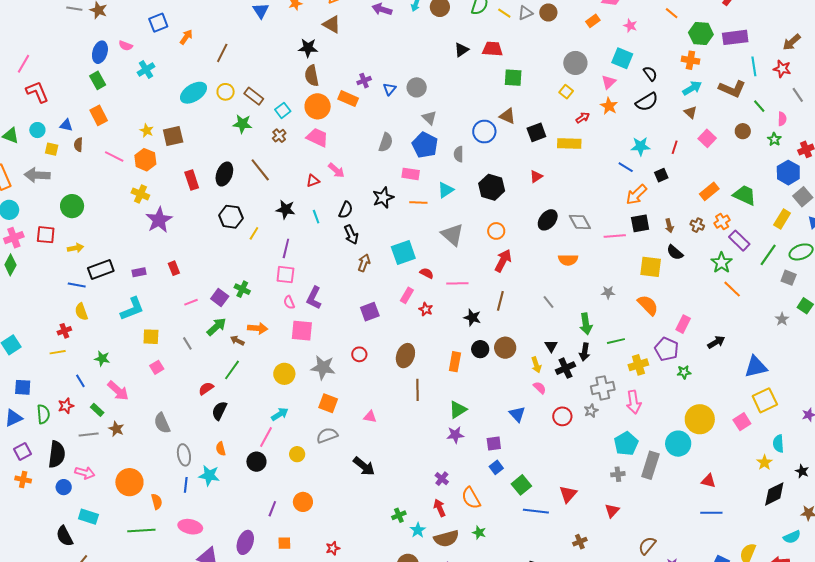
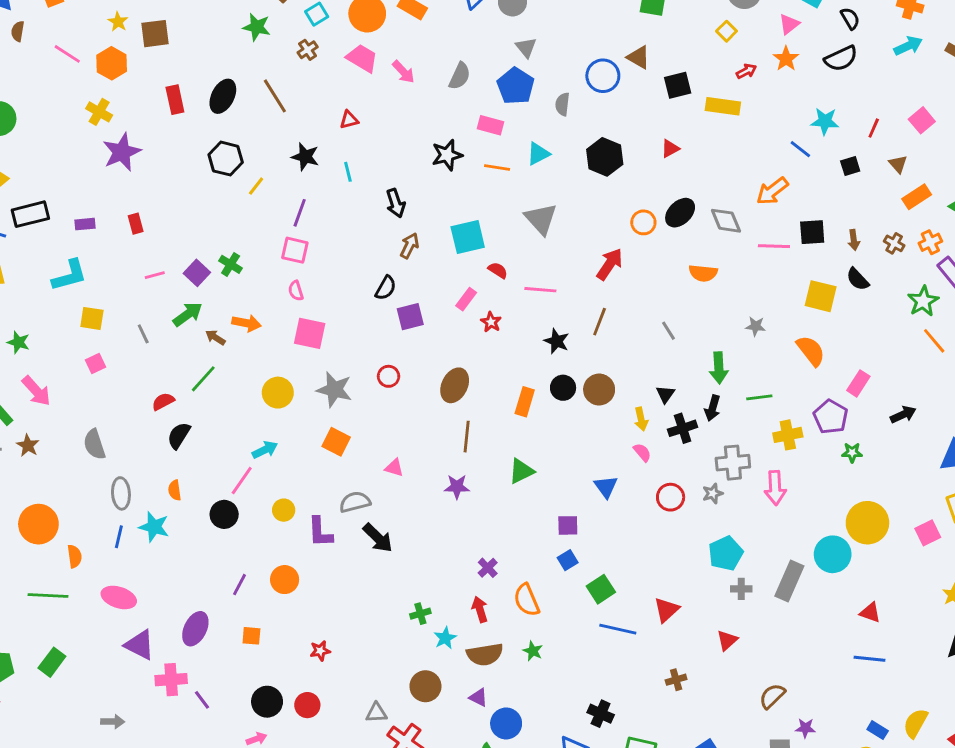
brown triangle: (691, 112) -> (898, 164), moved
pink arrow: (336, 170) -> (403, 72), moved
orange arrow: (636, 195) -> (772, 191), moved
black semicircle: (346, 210) -> (386, 288), moved
orange circle: (496, 231) -> (643, 222), moved
purple L-shape: (314, 298) -> (320, 532), moved, turned -35
gray semicircle: (327, 435) -> (355, 502), moved
purple star: (455, 435) -> (457, 487), moved
cyan pentagon: (626, 444) -> (726, 553), moved

